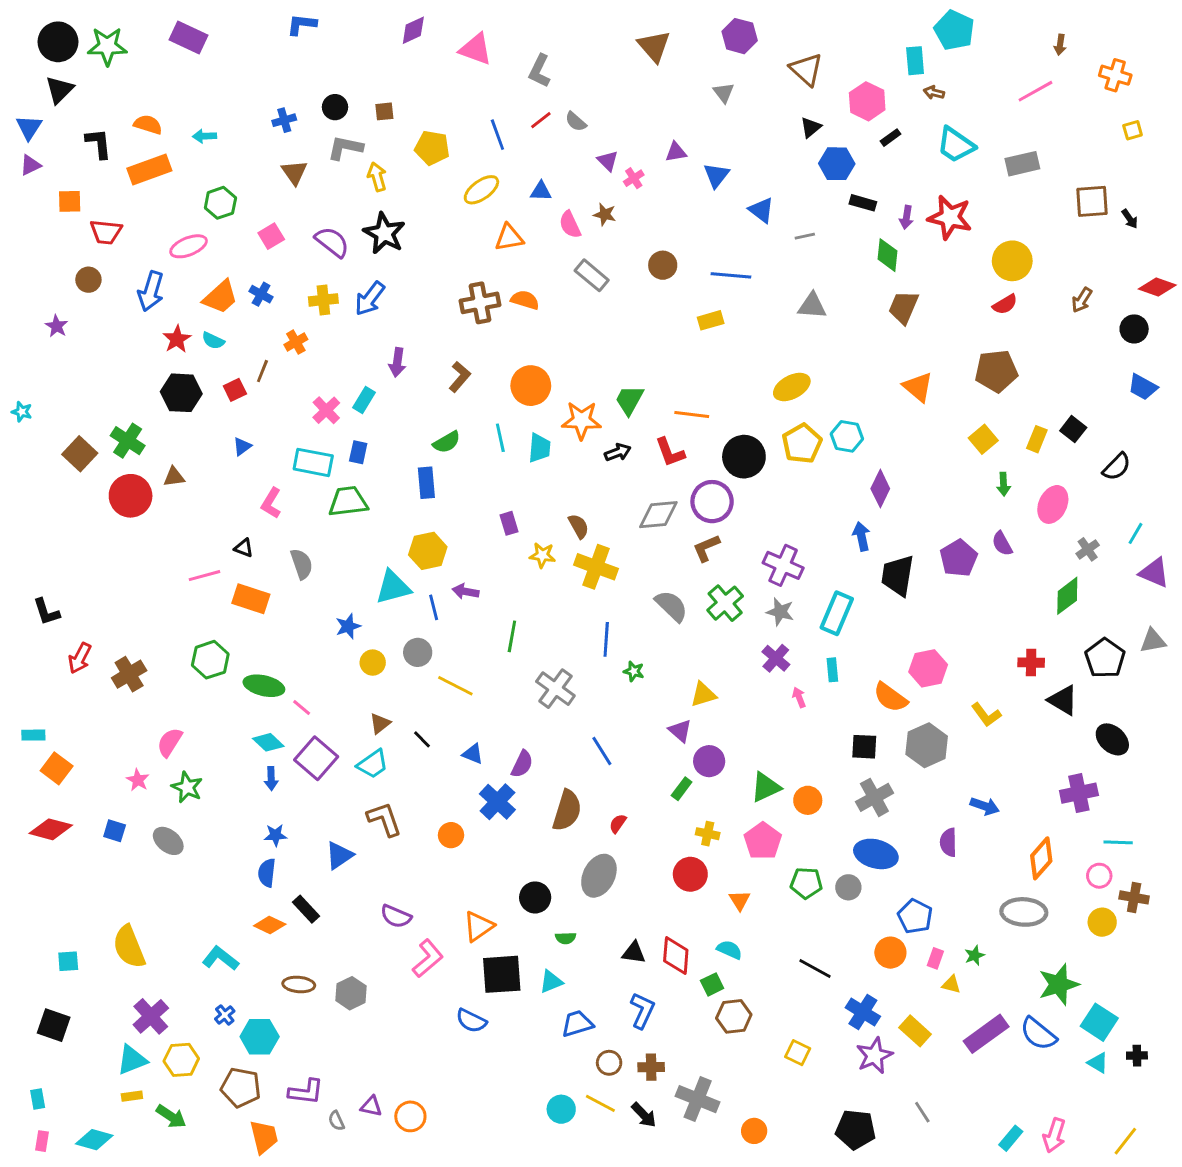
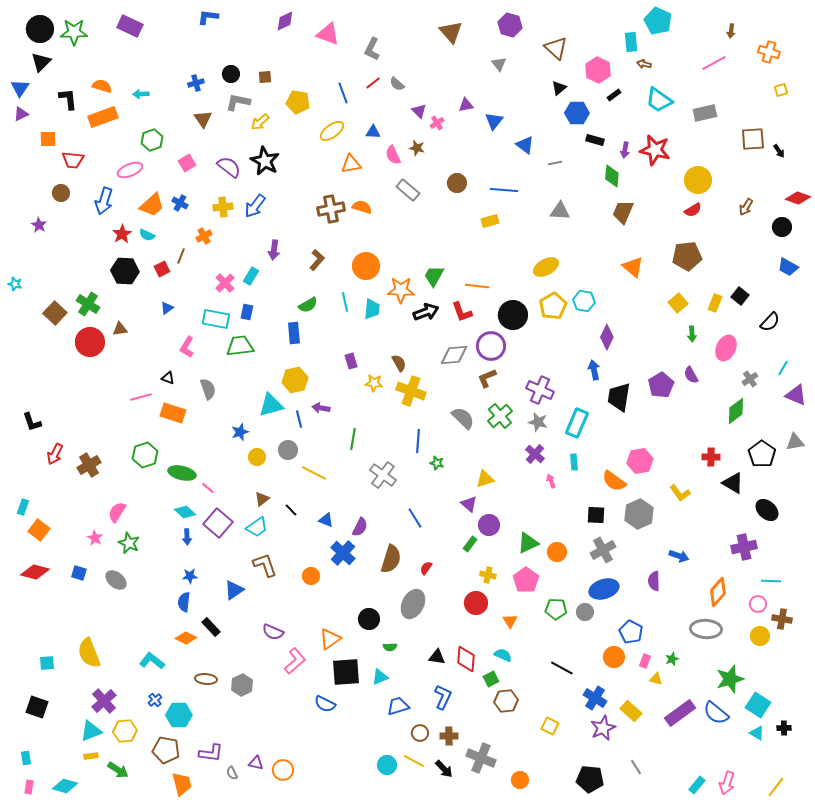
yellow arrow: (377, 177) -> (260, 122), turned -114
black arrow: (618, 452) -> (426, 312), size x1.4
cyan rectangle: (33, 735) -> (23, 507), turned -70
blue ellipse: (876, 854) -> (604, 589), turned -32

